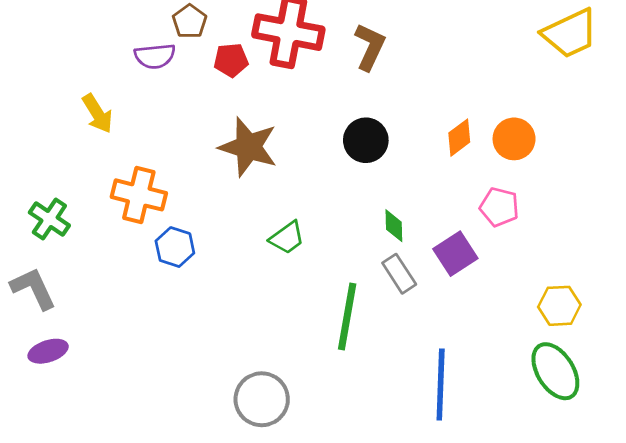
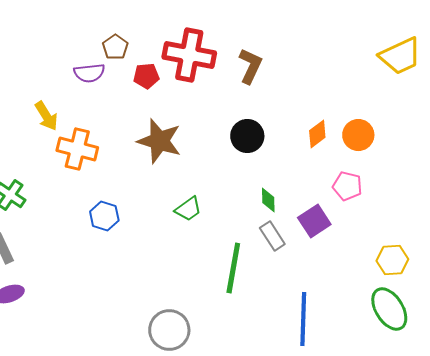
orange cross: (139, 195) -> (77, 149), moved

